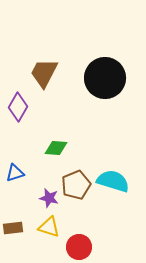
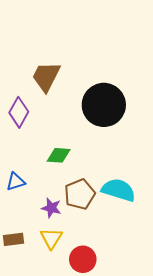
black circle: (105, 78) -> (104, 105), moved
yellow triangle: (49, 227) -> (51, 238), turned 45

